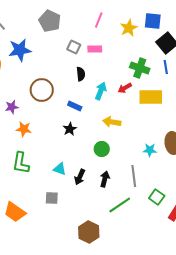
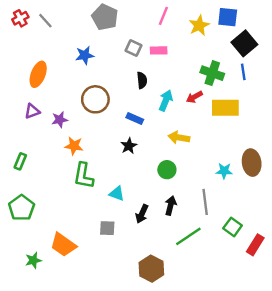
blue star: (20, 50) -> (85, 55), moved, size x0.7
green L-shape: (21, 163) -> (83, 176), moved
black arrow: (80, 177) -> (142, 214), moved

